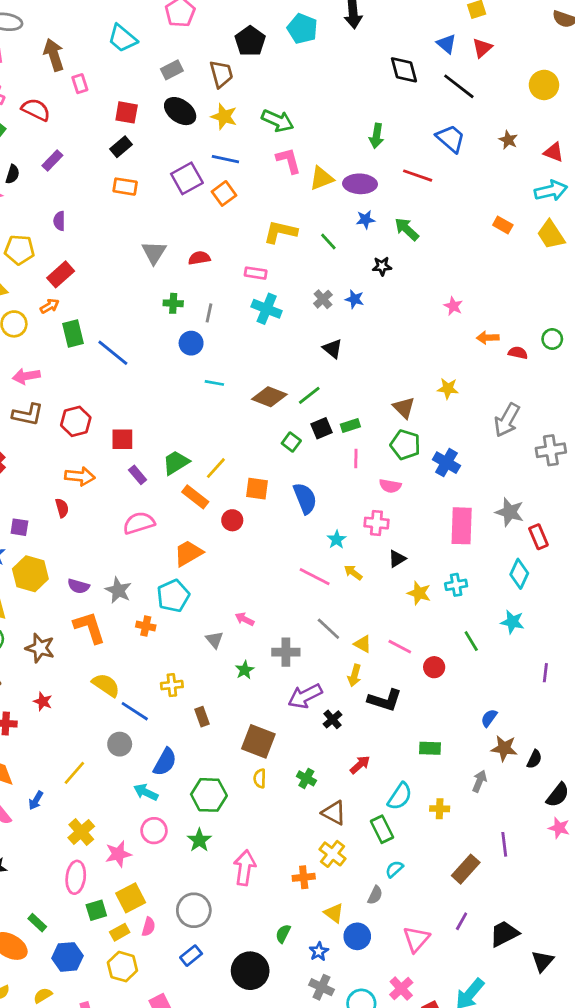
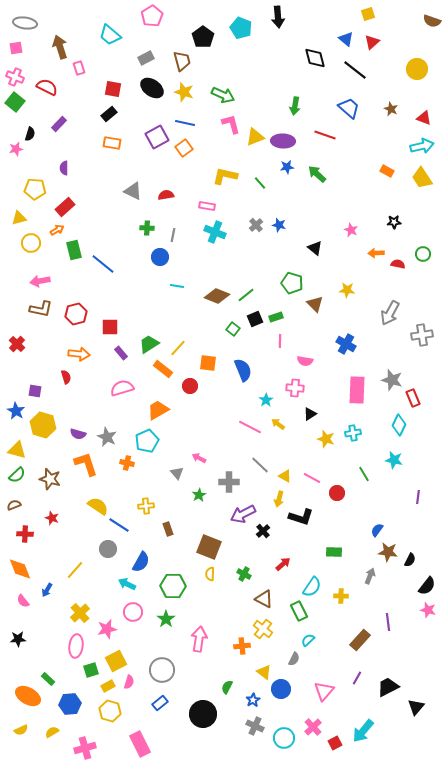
gray triangle: (154, 252) -> (133, 191), turned -36
black star: (382, 266) -> (394, 222), moved
black triangle: (333, 349) -> (315, 248), moved
green pentagon: (405, 445) -> (292, 283), moved

